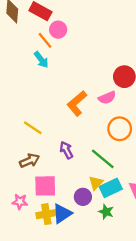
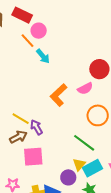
cyan arrow: (41, 60) -> (43, 56), moved
purple arrow: (66, 150) -> (36, 127), moved
brown arrow: (30, 161) -> (18, 137), moved
pink square: (45, 186) -> (33, 157), moved

